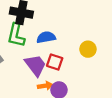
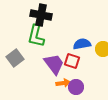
blue semicircle: (46, 37) -> (82, 44), moved

